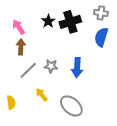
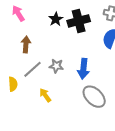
pink arrow: (19, 27) -> (18, 13), moved
yellow semicircle: (11, 103) -> (13, 84), moved
gray ellipse: (71, 106) -> (94, 97), moved

